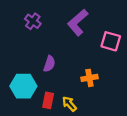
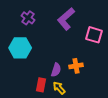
purple semicircle: (49, 64) -> (56, 70), moved
cyan hexagon: (23, 86) -> (20, 48), moved

